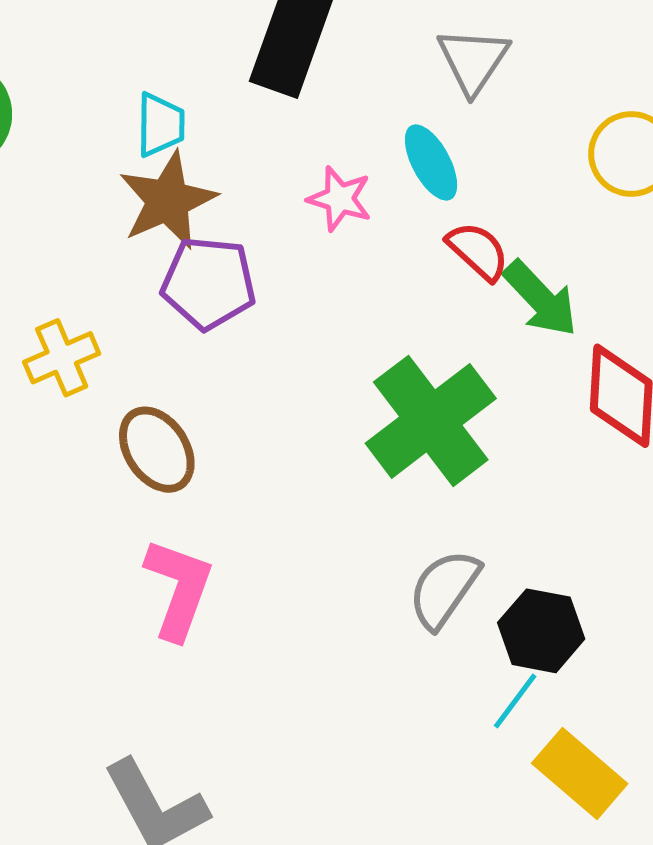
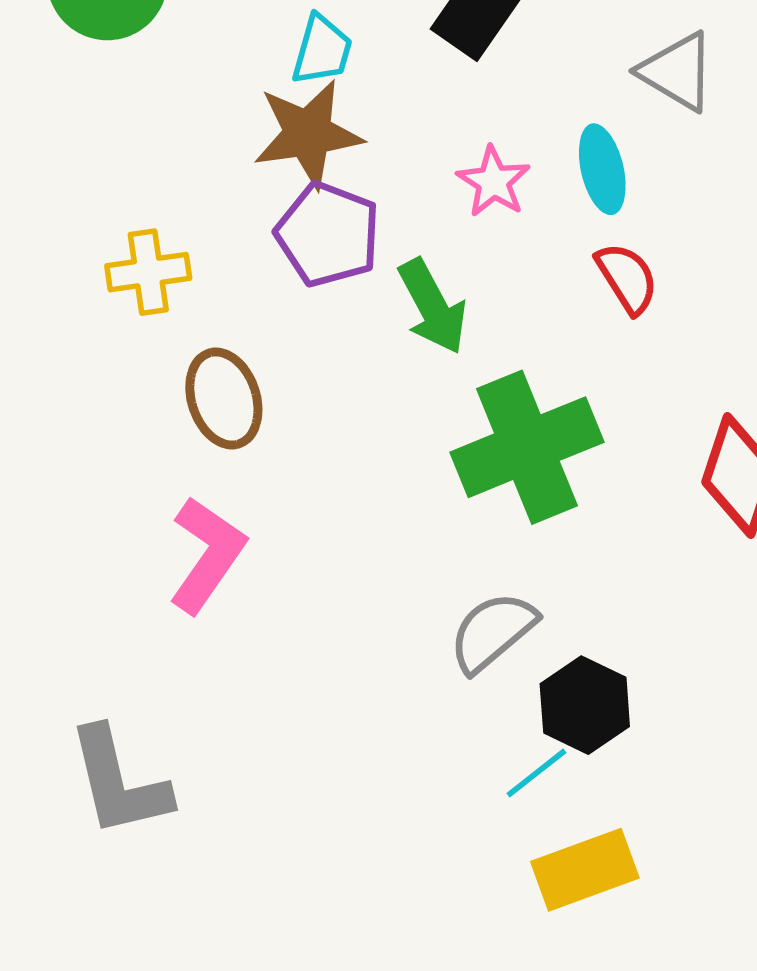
gray triangle: (473, 60) -> (677, 72), turned -48
green arrow: (540, 299) -> (433, 307), moved
yellow rectangle: (580, 773) -> (585, 870), turned -76

